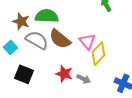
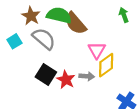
brown semicircle: (60, 39) -> (76, 23), moved
black square: (24, 74) -> (46, 75), moved
gray arrow: (84, 79) -> (87, 76), moved, turned -32

